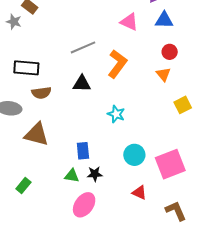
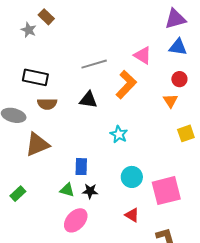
pink triangle: (129, 22) -> (143, 55), moved
brown triangle: (37, 134) -> (37, 144), turned -44

